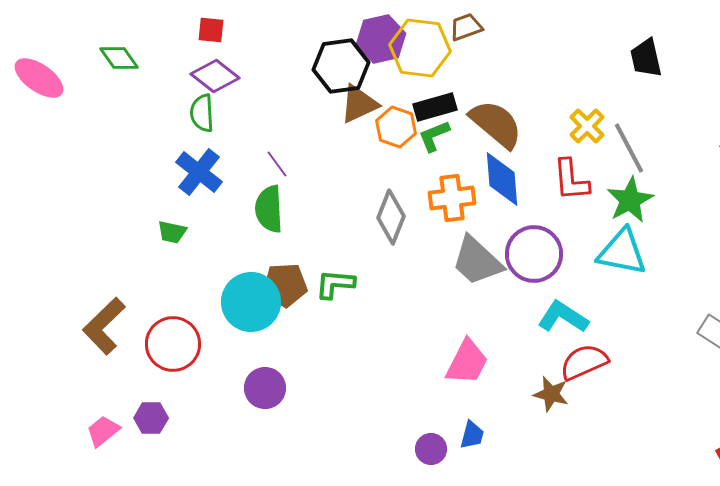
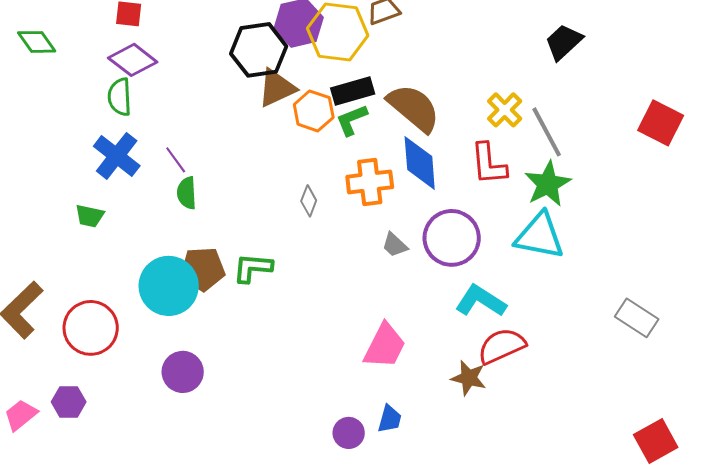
black trapezoid: (646, 58) -> (564, 42), turned 60
purple line: (277, 164) -> (176, 160), moved
green semicircle: (269, 209) -> (187, 193), size x0.7
gray diamond: (391, 217) -> (309, 201), size x0.6
gray trapezoid: (477, 261) -> (395, 245), size x0.5

